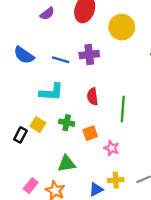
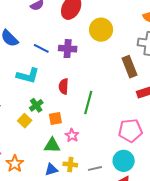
green cross: (67, 123) -> (36, 105), turned 32
yellow square: (38, 125) -> (25, 121), moved
green triangle: (67, 164) -> (52, 145), moved

